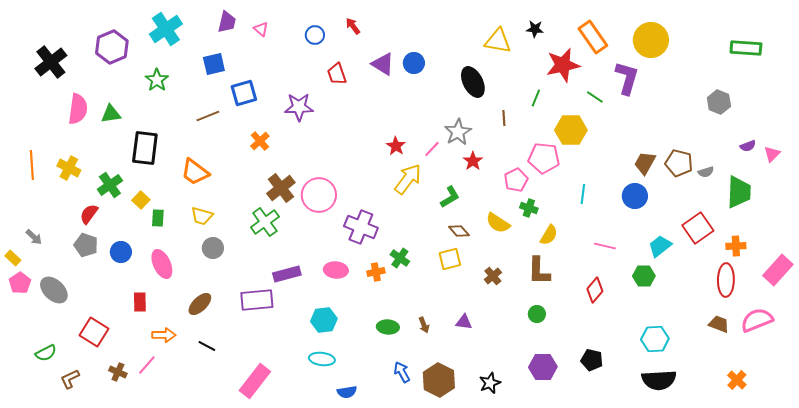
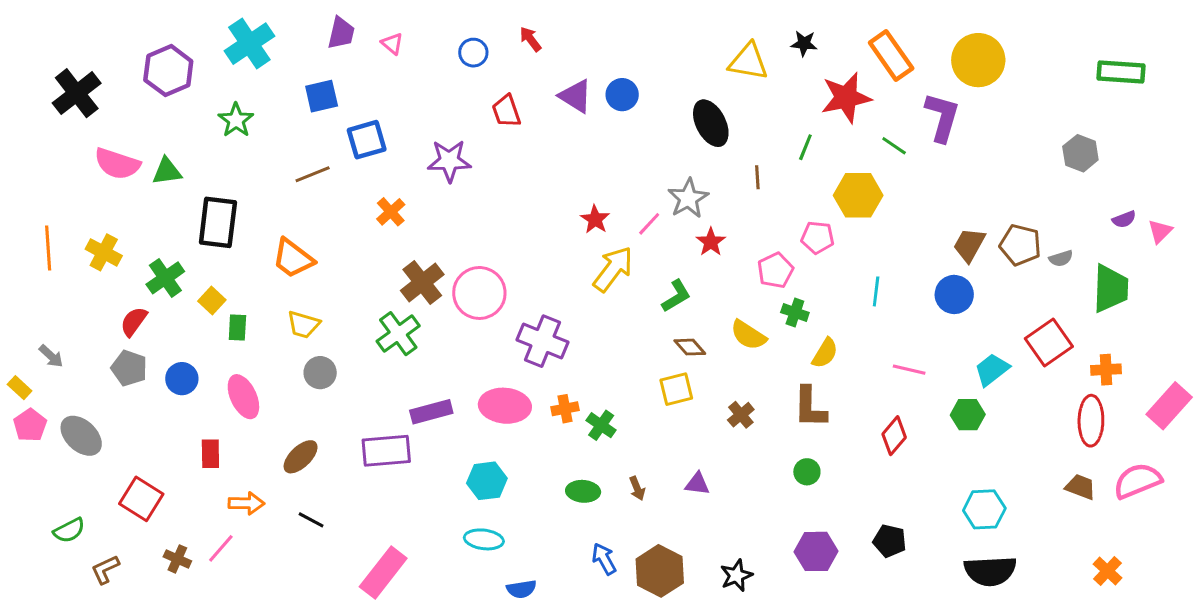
pink semicircle: (78, 109) -> (117, 164), turned 100
pink pentagon: (544, 158) -> (817, 237), size x0.7
green cross: (400, 258) -> (601, 425), moved
pink ellipse: (336, 270) -> (505, 406), size x1.4

